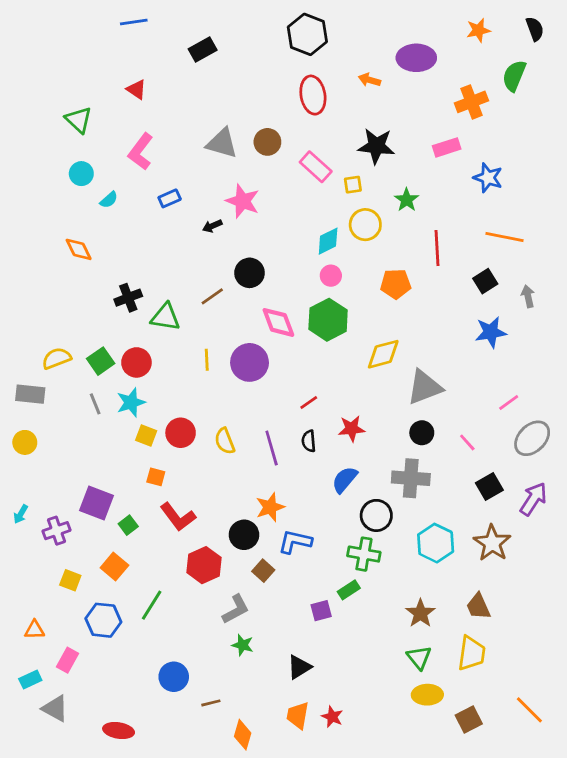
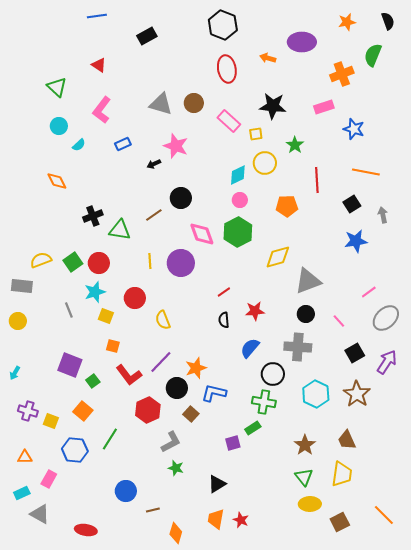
gray line: (95, 404) -> (69, 310), moved
red circle: (181, 433) -> (135, 298), moved
purple line: (272, 448) -> (161, 362), moved, turned 60
purple cross: (57, 531) -> (28, 411), moved, turned 36

